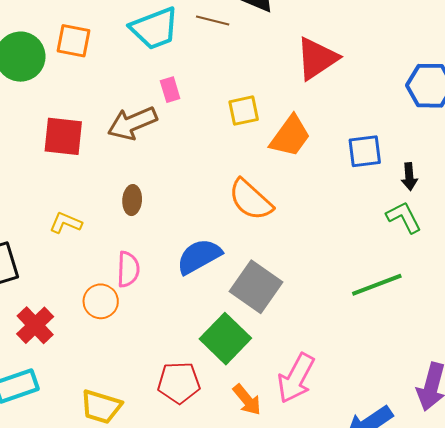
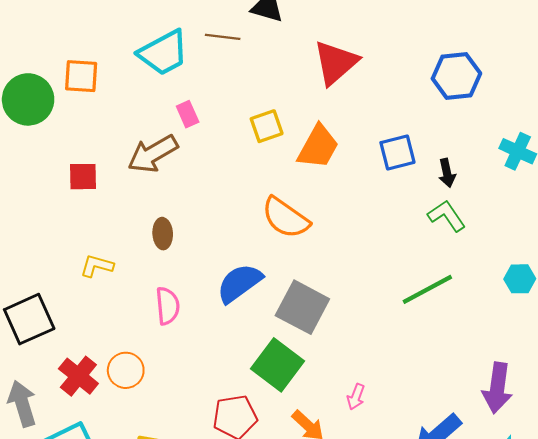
red square: (63, 136) -> (83, 177), size x0.7
orange circle: (101, 301) -> (126, 370), moved
pink arrow: (296, 378) -> (356, 397), size x0.5

